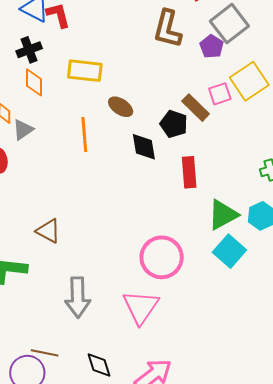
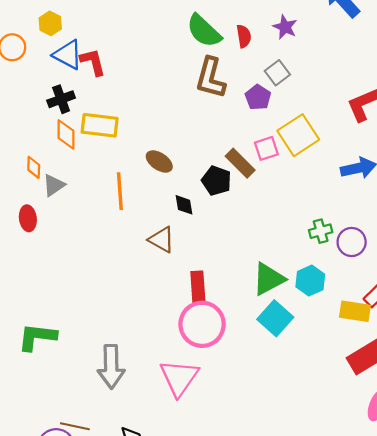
gray square: (229, 24) -> (277, 73), size x0.6
yellow rectangle: (85, 71) -> (100, 125), moved
black diamond: (144, 147) -> (184, 205), size x0.7
red rectangle: (189, 172) -> (198, 288), moved
brown triangle: (48, 231) -> (162, 240), moved

